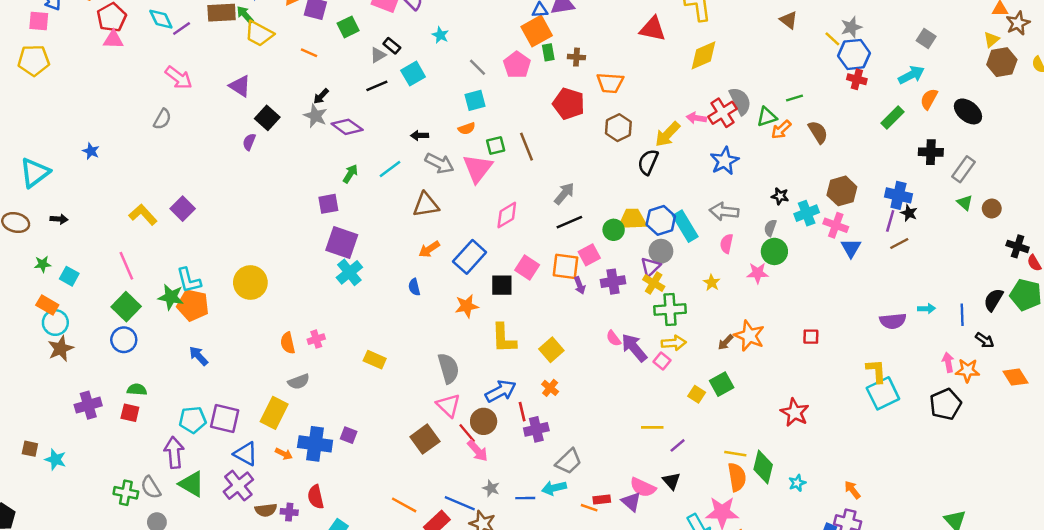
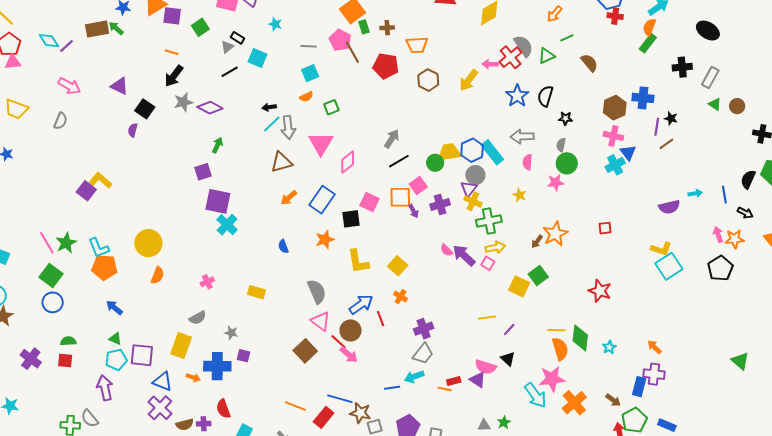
yellow trapezoid: (259, 34) -> (16, 109), moved
gray line: (477, 67) -> (309, 46), turned -35
cyan square: (413, 74) -> (257, 58), turned -30
black arrow: (321, 96) -> (174, 76), moved, size x1.6
orange semicircle: (929, 99) -> (649, 27), moved
gray star: (315, 116) -> (183, 102), turned -30
orange arrow: (781, 130) -> (555, 14), moved
brown line: (526, 147) -> (352, 52), moved
black semicircle: (648, 162) -> (545, 96), moved
gray arrow: (440, 163) -> (288, 127), turned 65
pink triangle: (478, 168) -> (321, 143), moved
cyan line: (390, 169) -> (272, 124), moved
blue cross: (898, 195) -> (643, 98), moved
cyan cross: (807, 213) -> (615, 165), moved
yellow L-shape: (143, 215) -> (100, 180), moved
blue semicircle: (414, 287) -> (283, 246), moved
green star: (171, 297) -> (66, 243), moved, turned -30
orange star: (749, 336) -> (555, 234), turned 30
orange semicircle: (288, 343) -> (157, 275), moved, turned -138
yellow L-shape: (876, 371) -> (661, 249), turned 120
yellow square: (697, 394) -> (519, 286), size x1.5
purple cross: (88, 405) -> (31, 359), turned -30
purple cross: (536, 429) -> (424, 329), moved
green triangle: (192, 484) -> (115, 339), moved, size x0.6
gray star: (491, 488) -> (231, 333), moved

